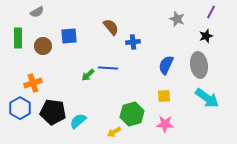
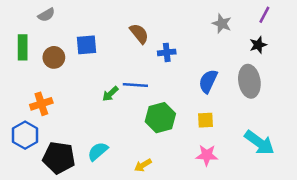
cyan arrow: (207, 98) -> (259, 143), moved
black pentagon: (53, 112) -> (59, 158), moved
green hexagon: (132, 114) -> (160, 118), moved

